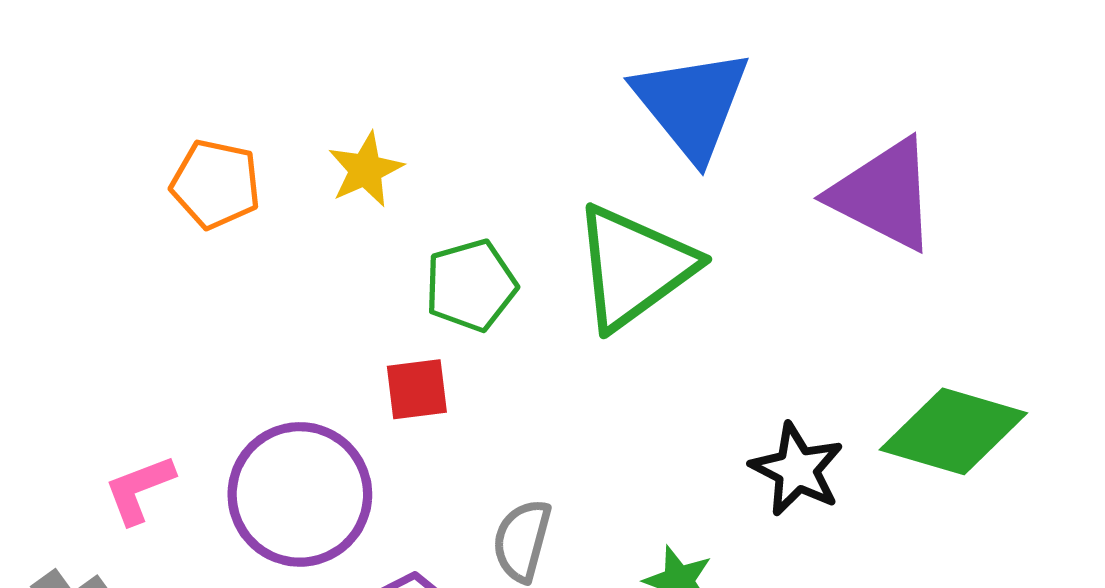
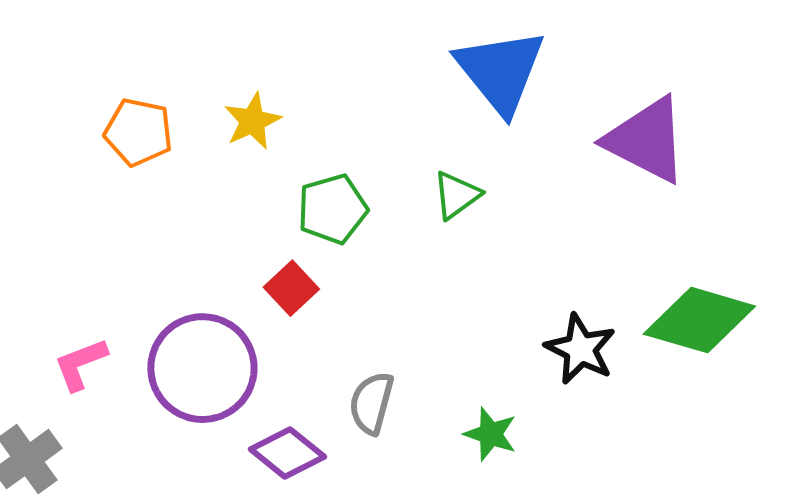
green triangle: (634, 267) -> (456, 195), size x0.5
red square: (417, 389) -> (291, 288), turned -36

